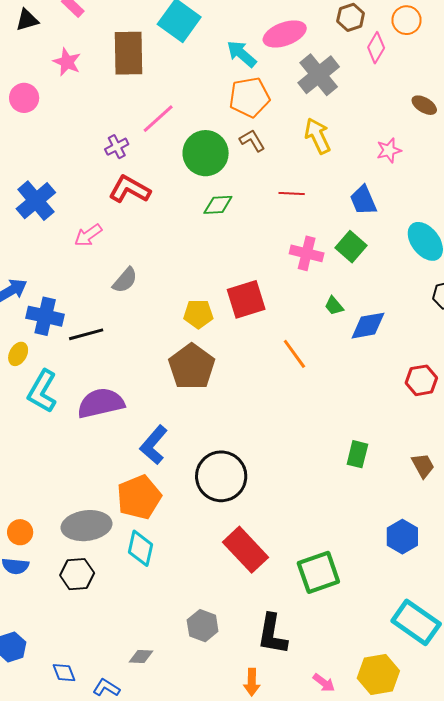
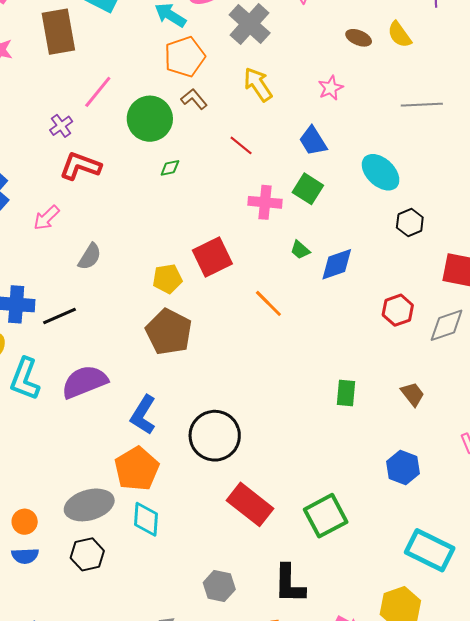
red line: (292, 194) -> (241, 145), turned 45
green diamond: (218, 205) -> (170, 168), size x0.7

